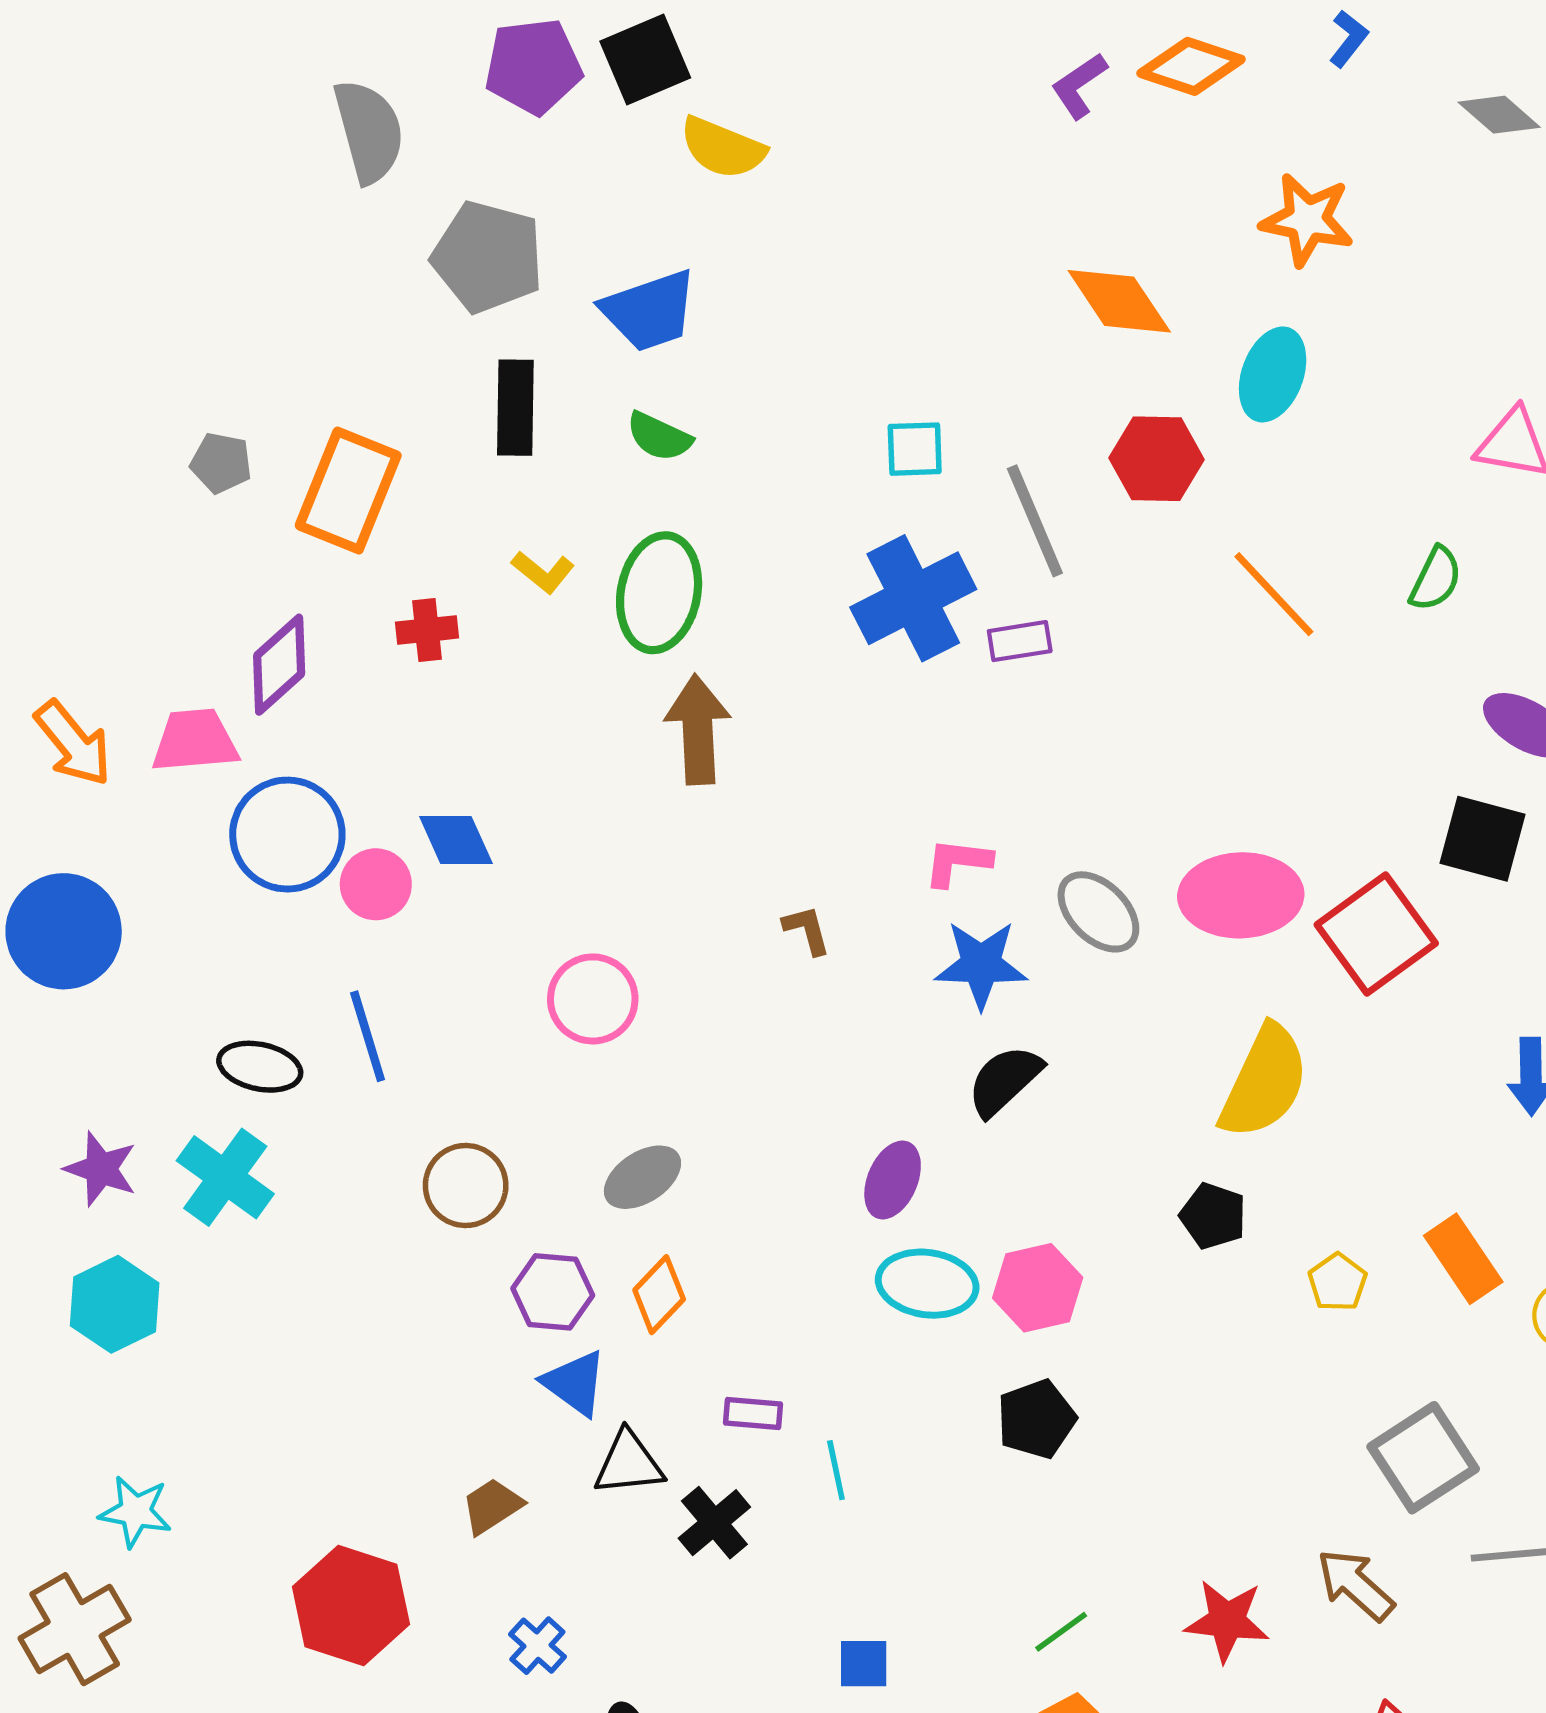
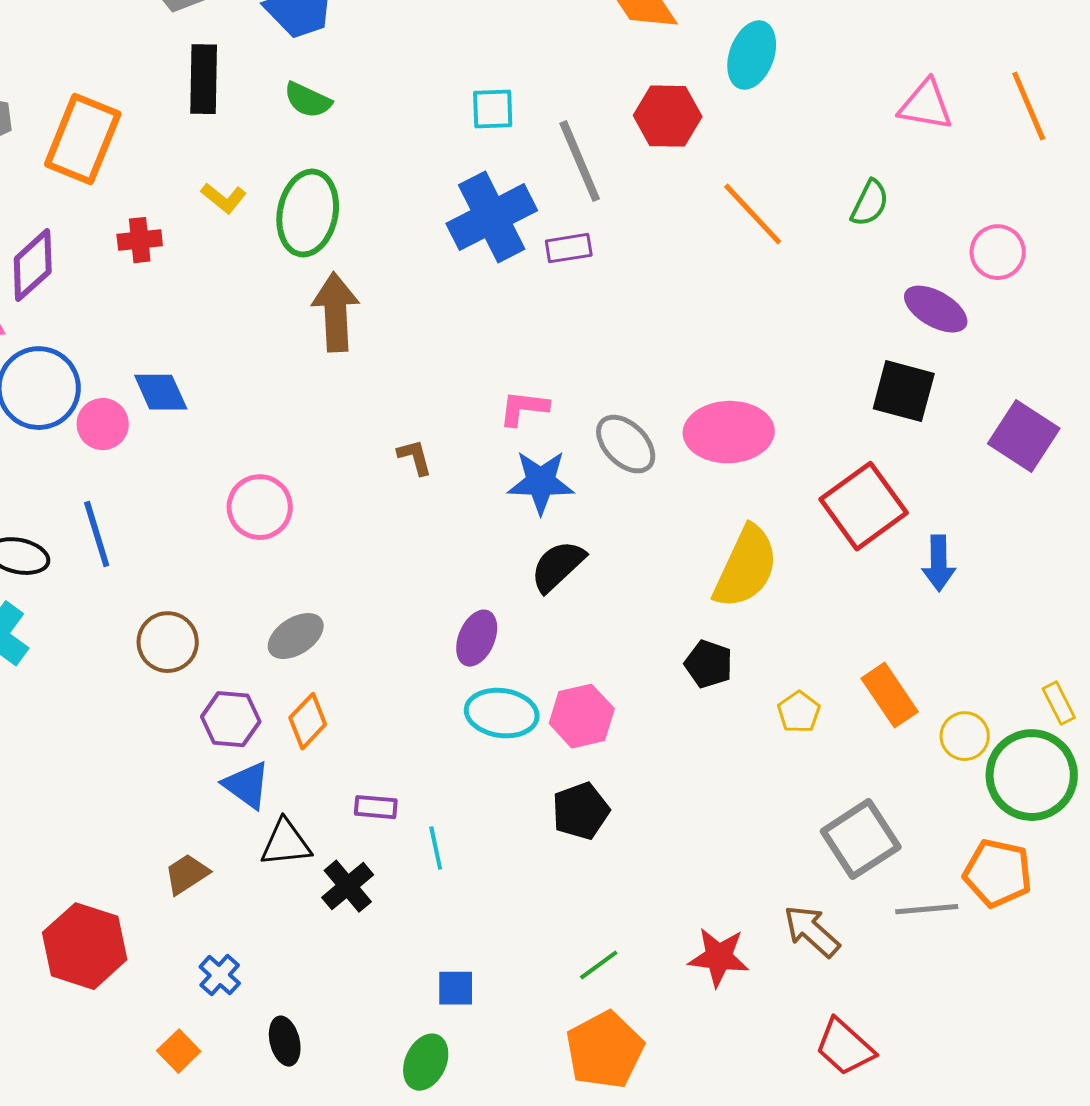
red square: (1376, 934) -> (864, 506), moved

